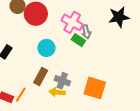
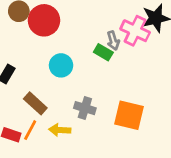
pink cross: (72, 22) -> (135, 31), moved
brown rectangle: (41, 77) -> (35, 103), moved, turned -72
yellow arrow: (57, 92) -> (60, 130), moved

